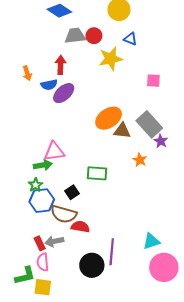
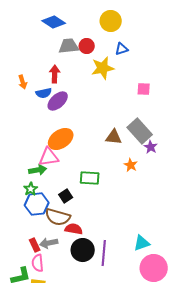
blue triangle: (130, 39) -> (122, 49), turned -40
orange ellipse: (109, 118) -> (61, 139), moved
black circle: (92, 265) -> (83, 250), moved

